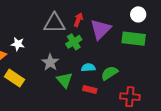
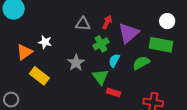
gray triangle: (54, 23) -> (83, 24), size x0.7
cyan semicircle: (88, 68) -> (114, 61), moved, turned -64
green semicircle: (109, 73) -> (141, 63), moved
green triangle: (65, 80) -> (100, 77), moved

